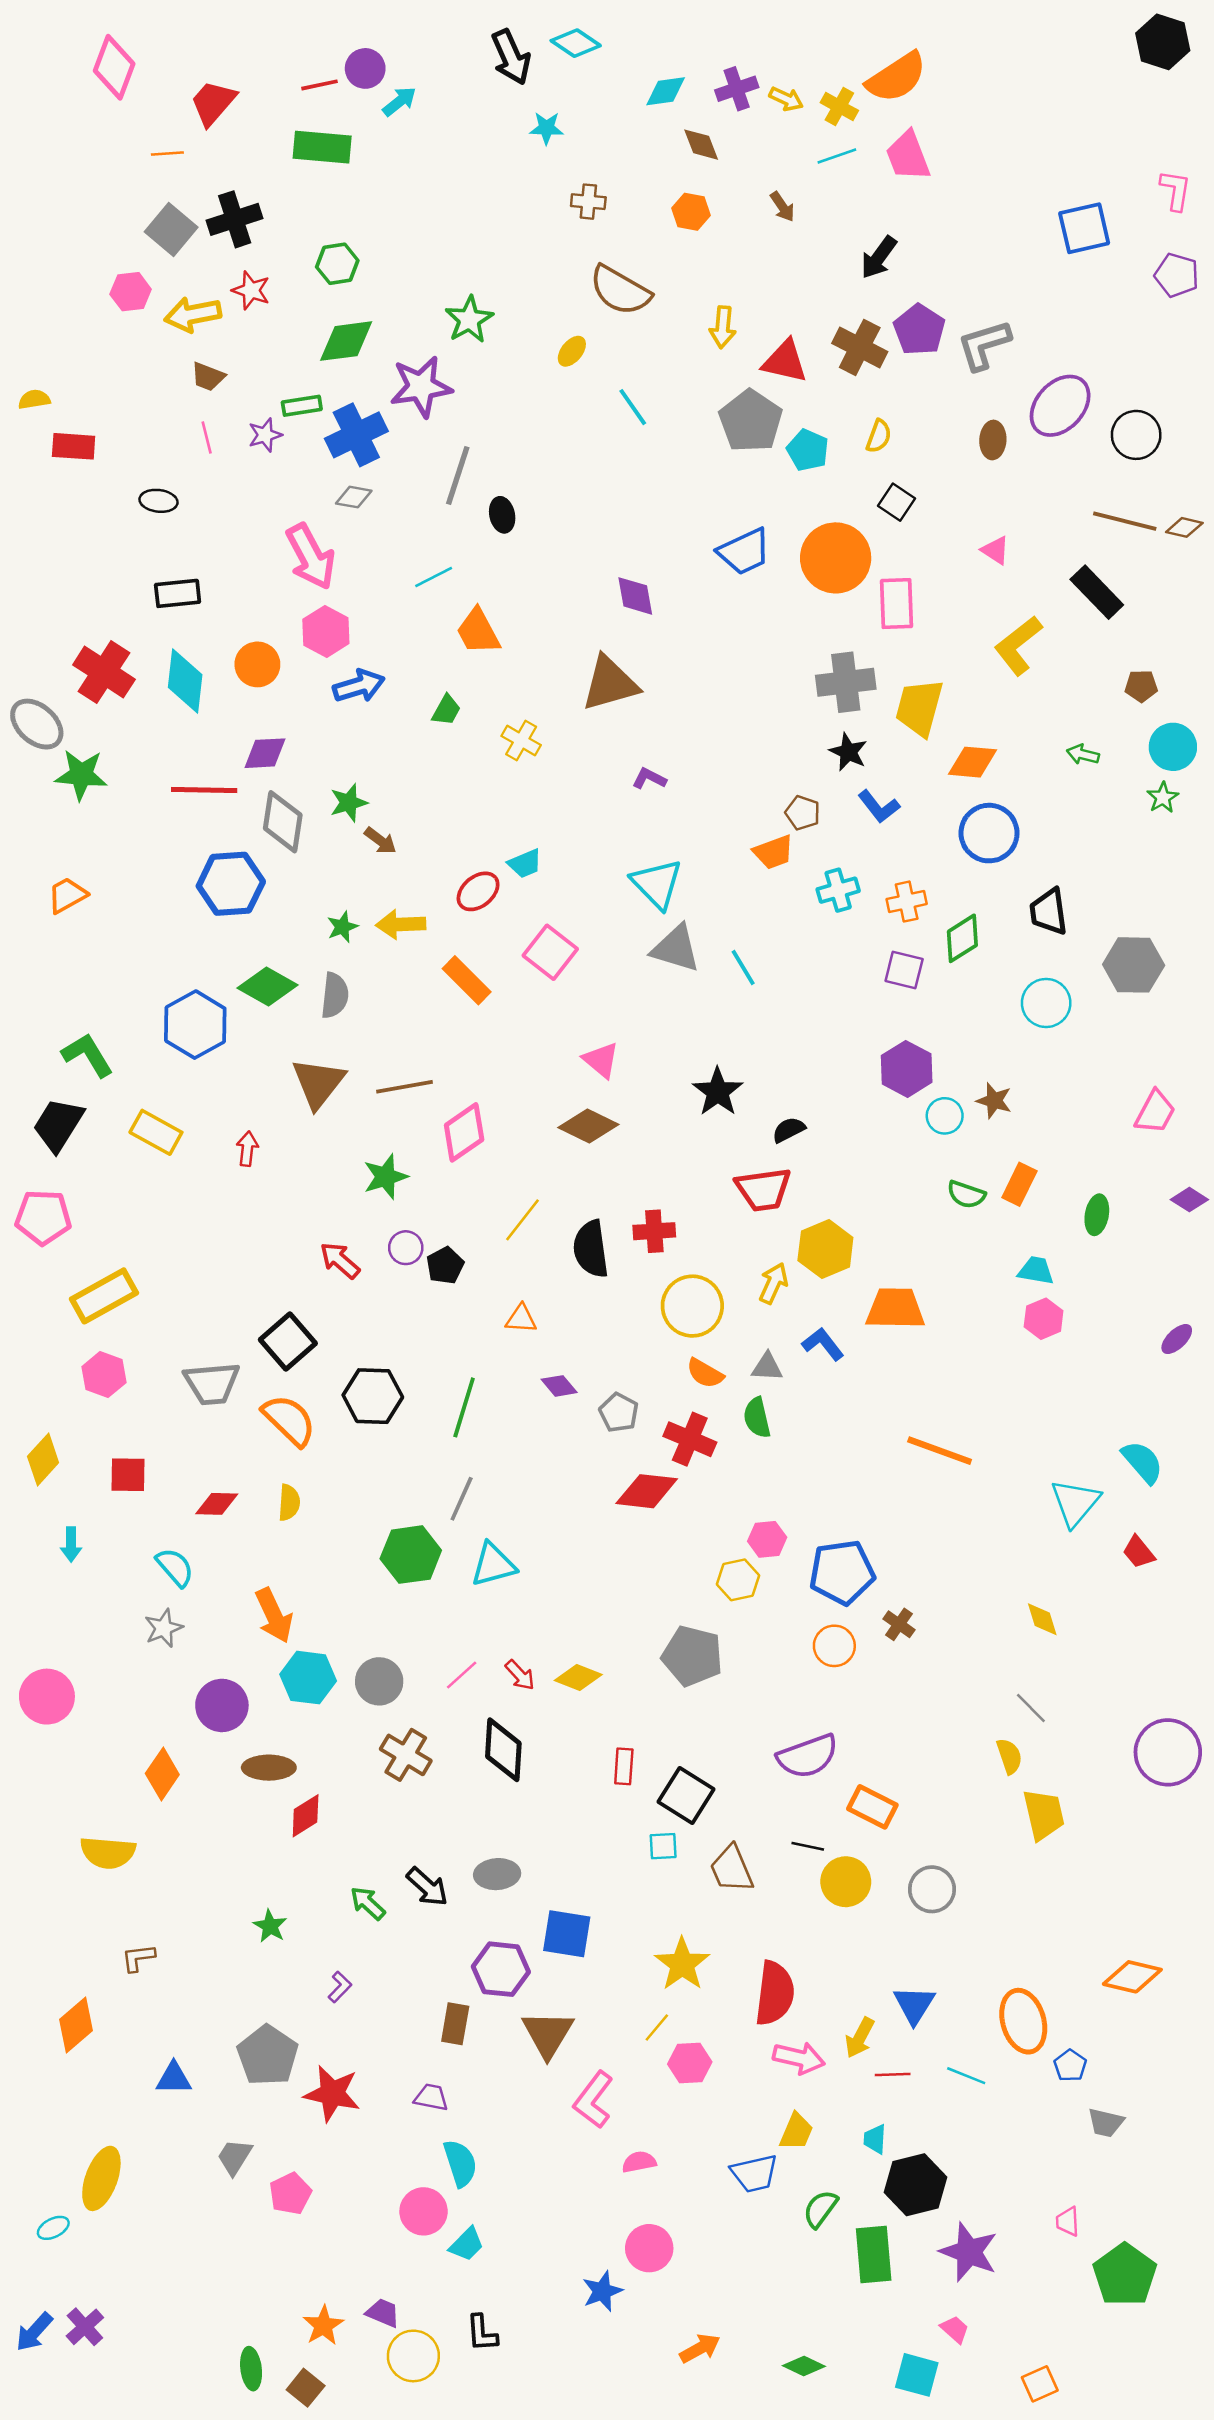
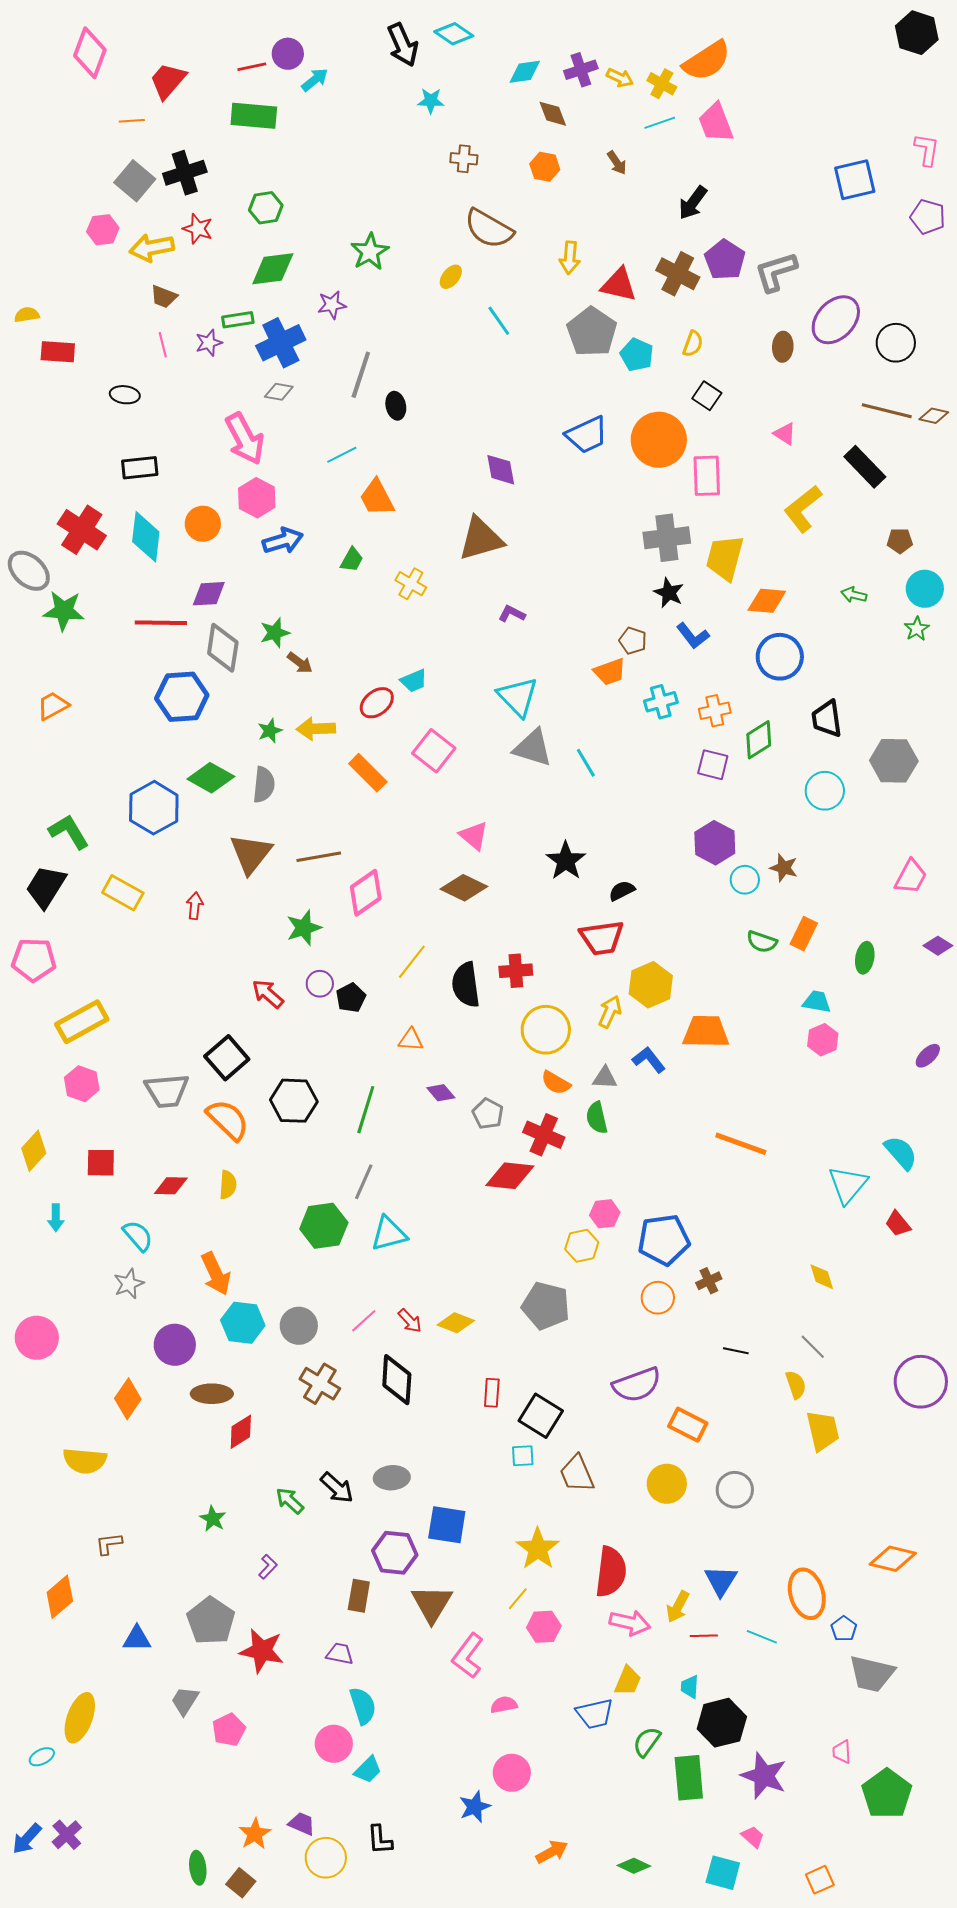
purple star: (421, 387) -> (332, 305), size x0.6
brown cross: (899, 1624) -> (709, 1281), turned 30
black line: (808, 1846) -> (736, 1351), moved
gray trapezoid: (1106, 2123) -> (872, 1674), size x1.6

